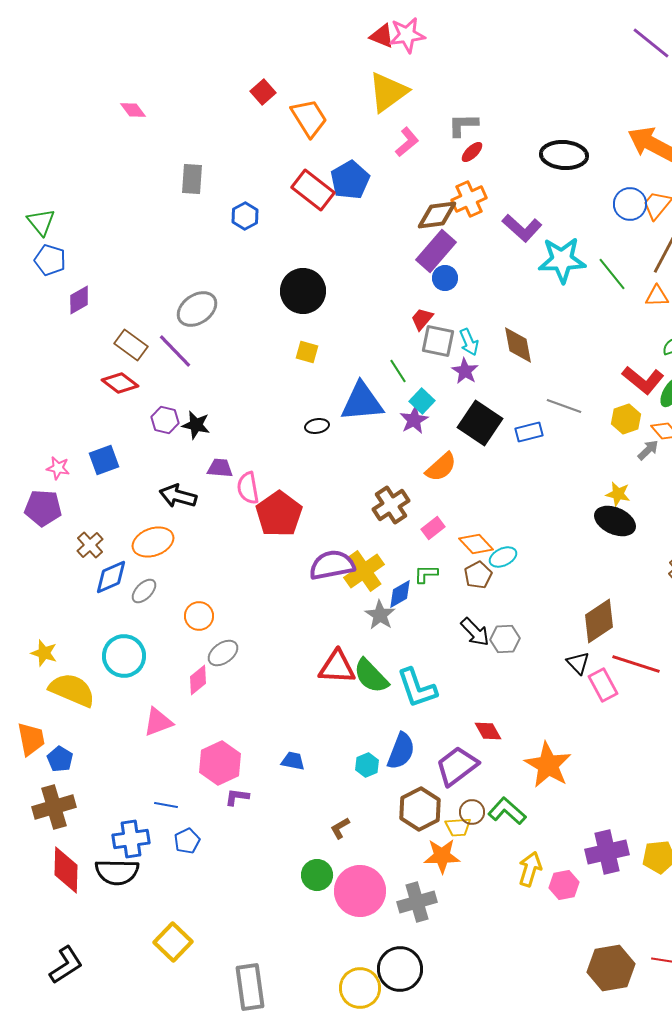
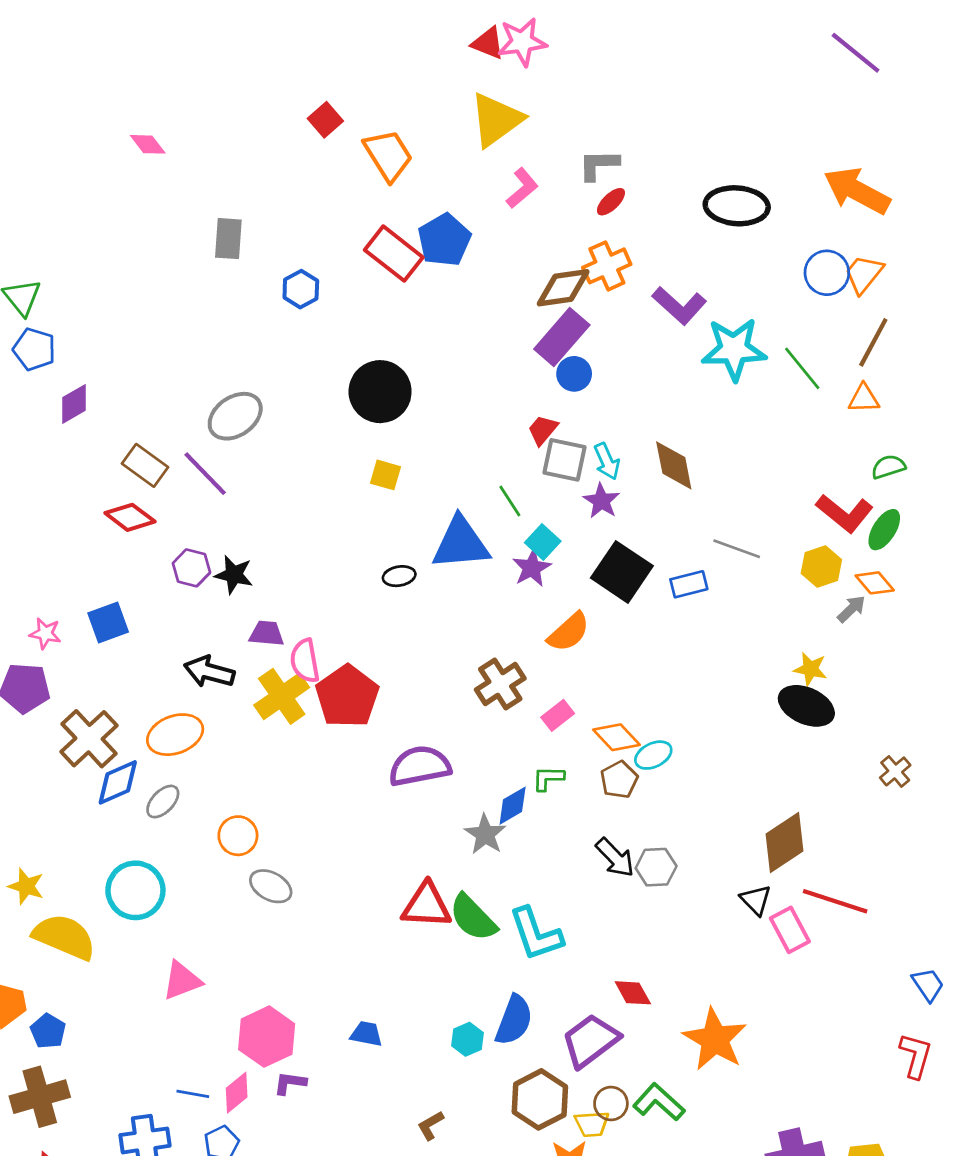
brown cross: (90, 545) -> (89, 739), size x1.6
yellow cross: (364, 571) -> (282, 696), moved
gray ellipse: (223, 653) -> (271, 886), turned 64
pink diamond: (198, 680) -> (237, 1093), moved

